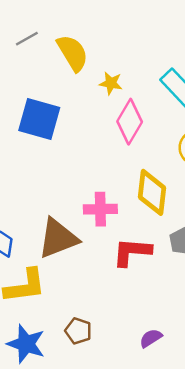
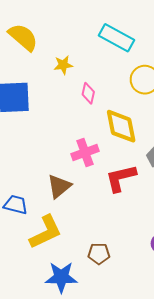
yellow star: (111, 83) -> (63, 65), moved
pink diamond: (130, 122) -> (88, 93), moved, size x0.6
brown triangle: (58, 238) -> (59, 186), size x0.7

